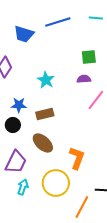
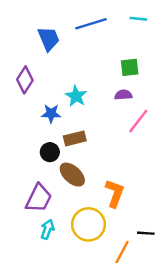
blue trapezoid: (24, 34) -> (49, 39), turned -130
blue star: (19, 105) -> (51, 114), moved
black circle: (13, 125) -> (50, 152), moved

